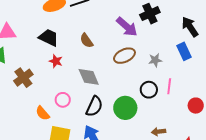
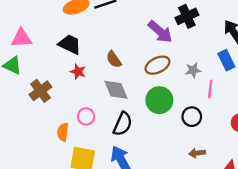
brown semicircle: (87, 41) -> (114, 59), moved
pink line: (169, 86) -> (210, 89), moved
black circle: (149, 90) -> (192, 117), moved
green circle: (125, 108) -> (159, 100), moved
orange semicircle: (43, 113) -> (63, 132), turned 49

